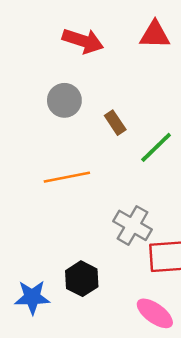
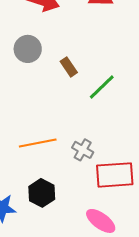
orange line: (67, 177) -> (38, 143), moved
gray cross: (133, 225) -> (83, 150), size x0.7

